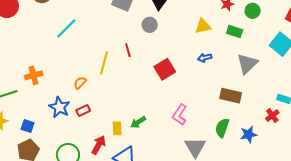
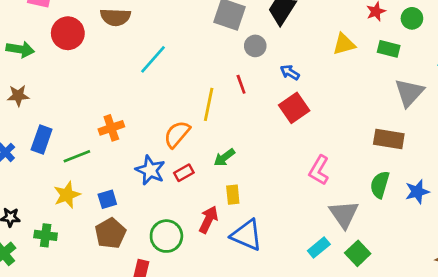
gray circle: (150, 25) -> (255, 46), moved
blue arrow: (205, 58) -> (290, 72), moved, turned 48
orange semicircle: (80, 83) -> (177, 134), size x1.5
green arrow: (138, 122) -> (224, 157), moved
blue square: (28, 126) -> (107, 199), turned -32

